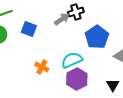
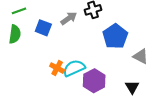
gray arrow: (62, 19) -> (69, 18), moved
cyan semicircle: (72, 60) -> (74, 68), moved

